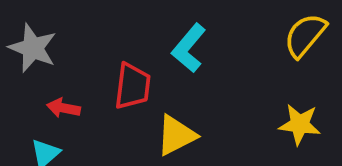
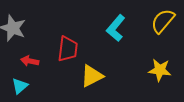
cyan L-shape: (189, 48) -> (116, 28), moved

